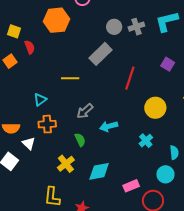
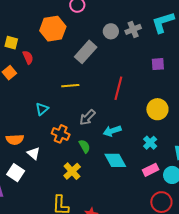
gray rectangle: (100, 54) -> (86, 52), moved
purple square: (168, 64) -> (158, 64), moved, turned -32
red line: (130, 78) -> (118, 88), moved
orange cross: (47, 124) -> (61, 134), moved, turned 30
cyan diamond: (99, 171) -> (115, 160), moved, turned 75
pink rectangle: (131, 186) -> (151, 170), moved

